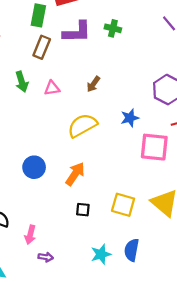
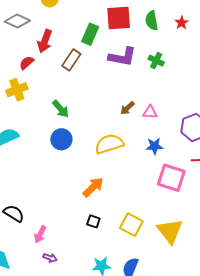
brown rectangle: (42, 47) -> (71, 60), moved
green arrow: (22, 82) -> (61, 109), moved, turned -36
pink triangle: (52, 88) -> (150, 112), moved
blue circle: (34, 167) -> (61, 139), moved

